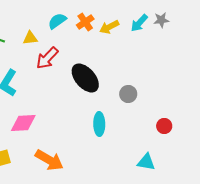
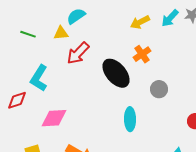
cyan semicircle: (57, 21) -> (76, 16), moved
orange cross: (85, 22) -> (142, 54), moved

